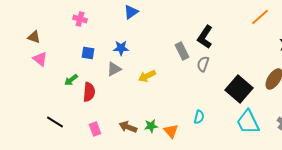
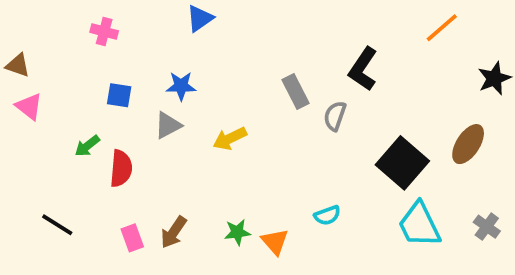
black L-shape: (205, 37) -> (363, 69), moved
cyan semicircle: (199, 117) -> (327, 215), turned 56
brown arrow: (128, 127) -> (174, 232), moved, turned -78

